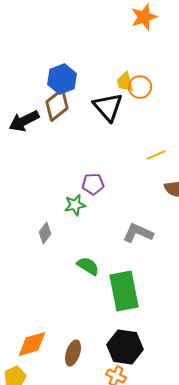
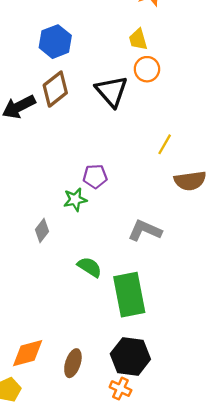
blue hexagon: (62, 79) -> (55, 42), moved
yellow trapezoid: (125, 82) -> (138, 39), moved
yellow line: (156, 155) -> (165, 144), turned -36

